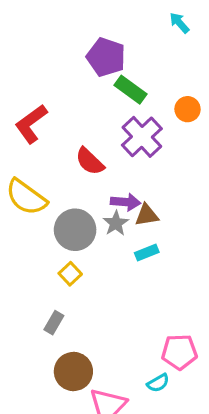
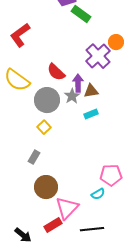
orange circle: (188, 109) -> (116, 42), moved
purple cross: (142, 137) -> (98, 56), moved
red semicircle: (90, 161) -> (56, 72), moved
purple arrow: (126, 202) -> (78, 83), turned -96

